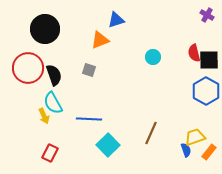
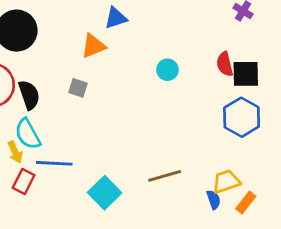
blue line: (89, 119) -> (54, 163), moved
brown line: (151, 133) -> (165, 176), turned 50
red rectangle: (50, 153) -> (24, 181), moved

